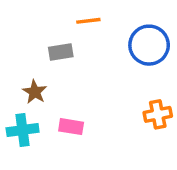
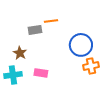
orange line: (88, 21) -> (51, 21), moved
blue circle: (149, 45) -> (81, 45), moved

